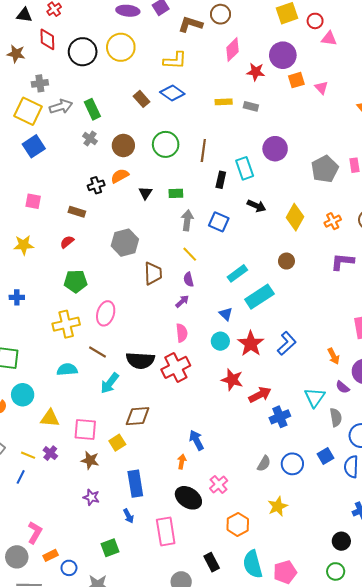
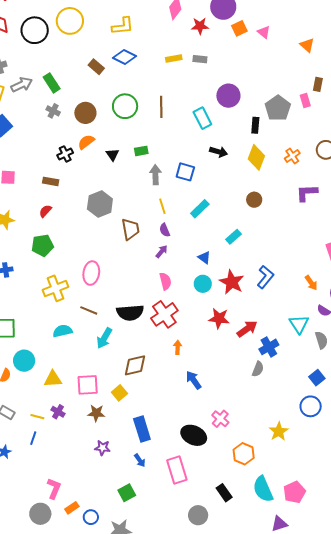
black rectangle: (221, 180) -> (255, 125), moved
yellow line: (190, 254) -> (162, 206), turned 35
cyan rectangle: (237, 273) -> (200, 209), moved
green pentagon: (76, 281) -> (43, 245), moved
cyan rectangle: (259, 297) -> (234, 237), size x0.6
orange arrow: (182, 462) -> (178, 347), moved
gray semicircle: (264, 464) -> (258, 369), moved
blue circle: (292, 464) -> (311, 406), moved

